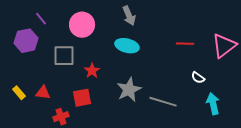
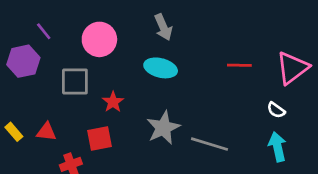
white semicircle: (198, 78) -> (276, 110), moved

